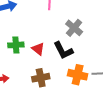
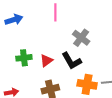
red triangle: (38, 49) -> (46, 60), turned 48

